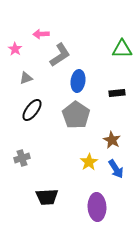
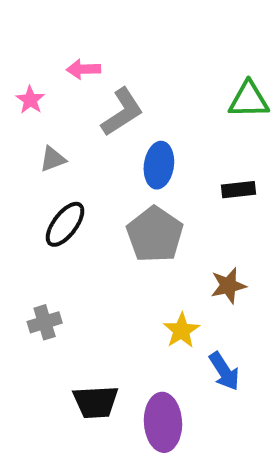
brown star: (112, 140) -> (228, 286), turned 30
blue arrow: (116, 169) -> (224, 371), moved
purple ellipse: (97, 207) -> (163, 422), moved

